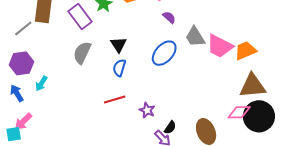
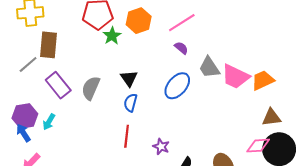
purple rectangle: (80, 17) -> (58, 85), moved
purple hexagon: (21, 63) -> (25, 116), moved
brown triangle: (253, 86) -> (271, 117), size x0.7
red line: (115, 99) -> (127, 136), turned -65

